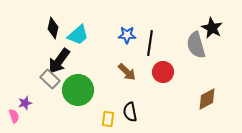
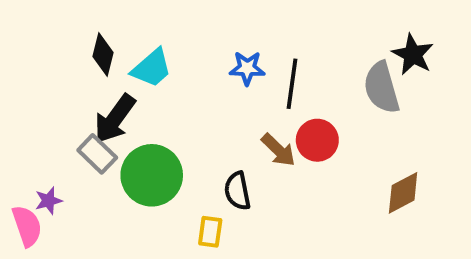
brown arrow: (127, 72) -> (278, 150), moved
black semicircle: (130, 112) -> (237, 191), moved
pink semicircle: (14, 116) -> (27, 226), size x1.5

